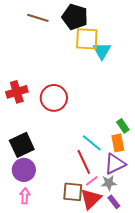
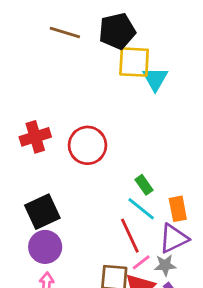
black pentagon: (75, 17) -> (117, 31), turned -30
green rectangle: (123, 126) -> (144, 185), moved

